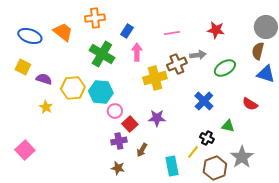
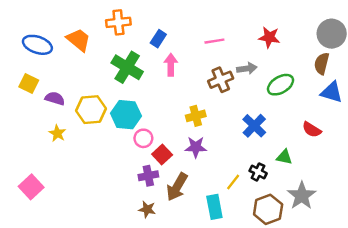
yellow cross: (155, 78) -> (196, 116), moved, size x0.7
brown arrow: (142, 150) -> (177, 187), size x1.6
yellow line: (193, 152) -> (233, 182), moved

